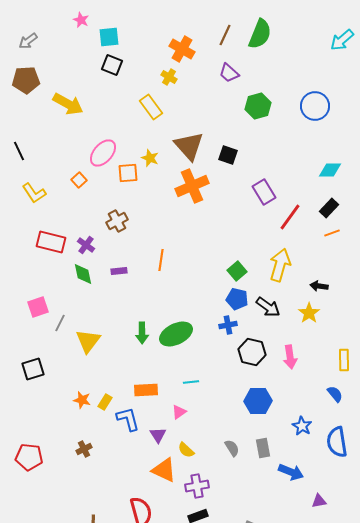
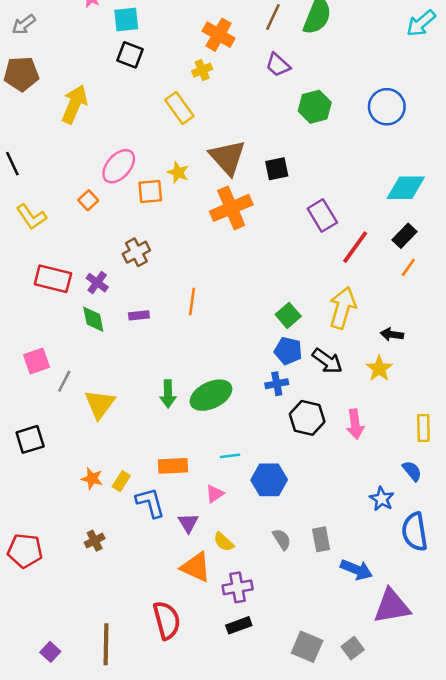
yellow cross: (169, 77) -> (202, 70), turned 35
yellow arrow: (68, 104) -> (74, 104), turned -96
black square: (228, 155) -> (277, 169), turned -30
cyan diamond: (330, 170) -> (406, 188), size x1.4
orange line: (332, 233) -> (408, 267), turned -35
blue hexagon: (258, 401) -> (269, 480), moved
blue star: (302, 426) -> (382, 499), moved
purple triangle: (319, 501) -> (392, 606), size x2.0

